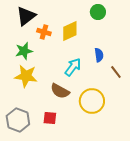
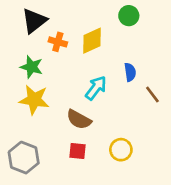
green star: (24, 51) -> (32, 67), turned 30
yellow circle: (92, 101) -> (121, 150), moved, size x0.7
red square: (50, 118) -> (78, 151), moved

